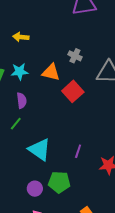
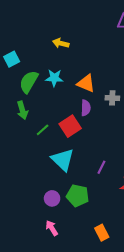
gray cross: (75, 56) -> (112, 98), moved, turned -32
red square: (73, 91) -> (70, 126), moved
purple semicircle: (22, 101) -> (86, 108), moved

